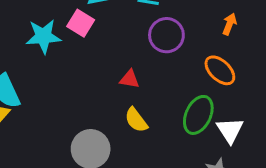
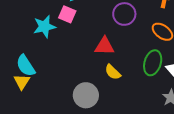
red triangle: (130, 79) -> (105, 46), size x1.5

